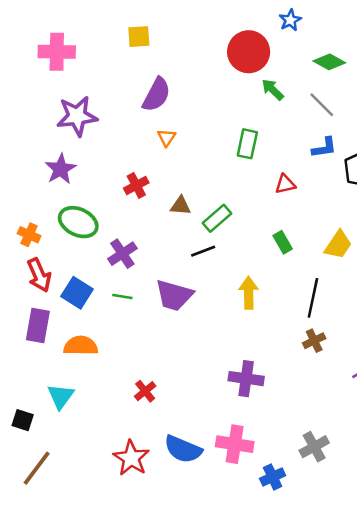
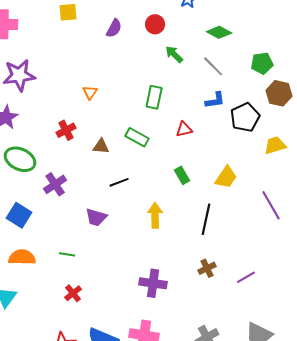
red circle: (249, 52) -> (155, 24), size x0.6
purple semicircle: (156, 95) -> (114, 28), moved, size x0.7
green rectangle: (217, 218) -> (137, 137), moved, turned 70
purple trapezoid: (174, 295) -> (96, 217), size x0.7
green line: (122, 297) -> (67, 254), moved
brown cross: (314, 341) -> (207, 268), moved

